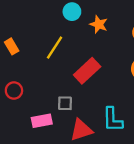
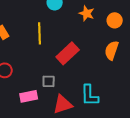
orange star: (99, 24) -> (87, 13), moved
yellow line: (55, 48) -> (40, 33), turned -35

